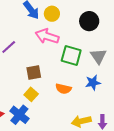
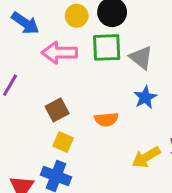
yellow circle: (52, 14) -> (77, 16), moved
green square: (71, 56) -> (107, 47), moved

